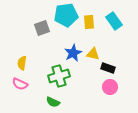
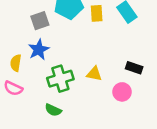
blue star: (73, 53) -> (39, 50), moved
yellow triangle: (93, 54) -> (94, 74), moved
black rectangle: (108, 68) -> (134, 68), moved

